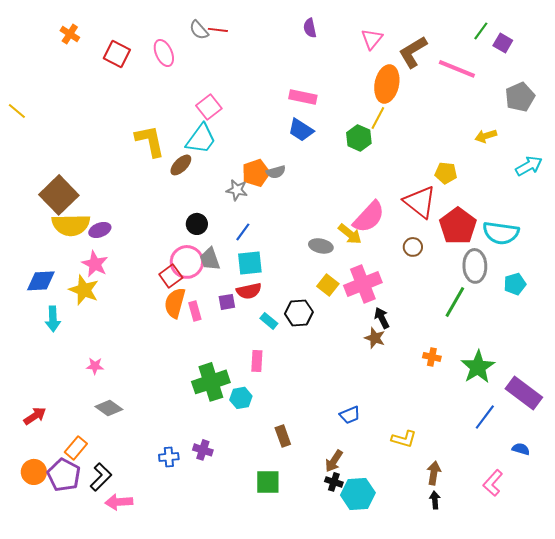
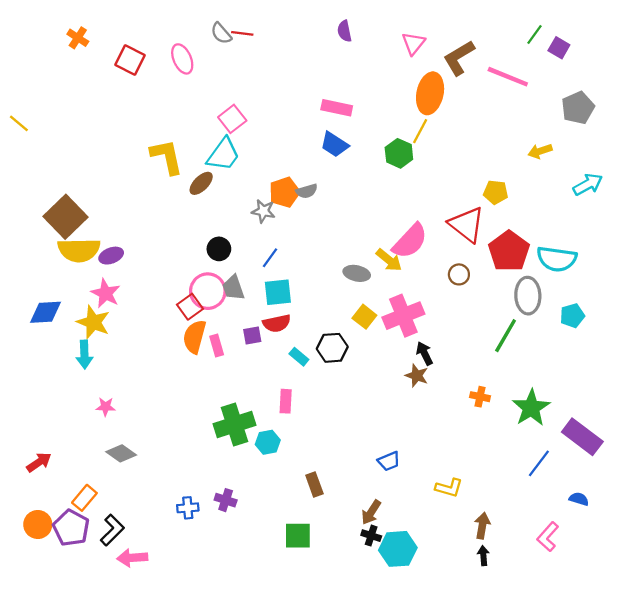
cyan arrow: (53, 319) -> (84, 354), moved

